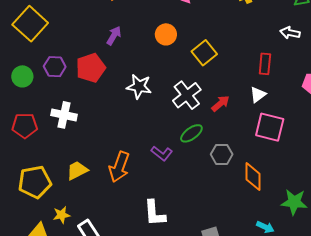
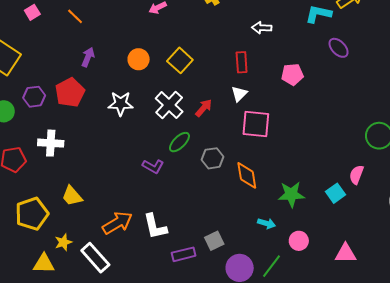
orange circle: (166, 34) -> (139, 59), moved
orange arrow: (119, 167) -> (117, 223), moved, turned -132
yellow trapezoid: (77, 170) -> (72, 196), turned -95

